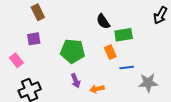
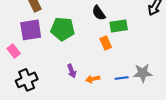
purple square: (34, 39) -> (31, 30), size x1.6
green pentagon: (73, 51) -> (63, 29), moved
blue line: (127, 67) -> (122, 78), moved

